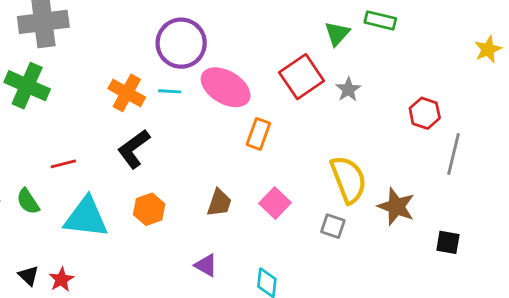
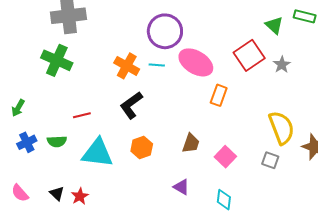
green triangle: (337, 33) -> (274, 25), turned -30
green semicircle: (28, 201) -> (57, 141), turned -60
pink square: (275, 203) -> (225, 157), moved

